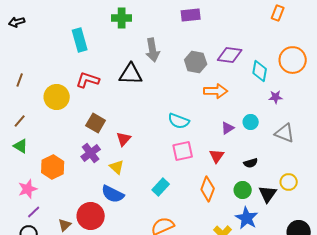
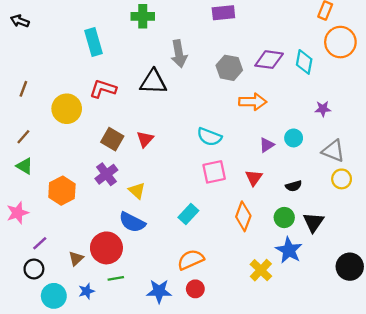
black arrow: (17, 22) -> (20, 21), turned 35
orange circle: (293, 60) -> (340, 42), moved
cyan diamond: (260, 71) -> (304, 62), moved
red triangle: (124, 139) -> (145, 139), moved
yellow circle: (289, 182) -> (342, 179), moved
pink star: (28, 189) -> (18, 213), moved

